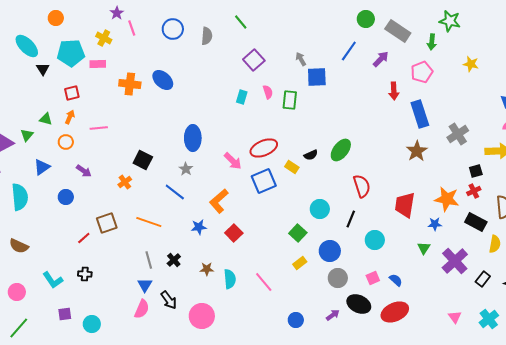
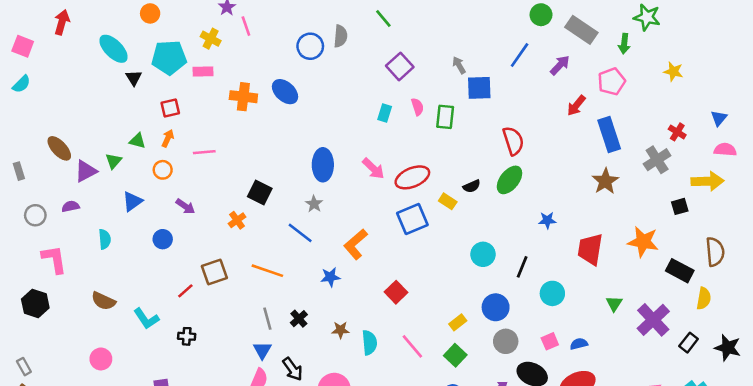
blue circle: (173, 29) -> (310, 46), moved
red arrow: (394, 91) -> (576, 106), turned 42
pink arrow: (233, 161) -> (373, 169), moved
red semicircle: (362, 186) -> (513, 141), moved
red cross: (474, 191) -> (677, 132), moved, turned -32
cyan semicircle: (20, 197) -> (105, 239), size x0.6
blue star: (435, 224) -> (547, 220), moved
red square: (234, 233) -> (396, 292), moved
green square: (298, 233) -> (455, 355), moved
cyan L-shape: (53, 280) -> (146, 319), moved
blue semicircle: (396, 280) -> (579, 344), turned -56

